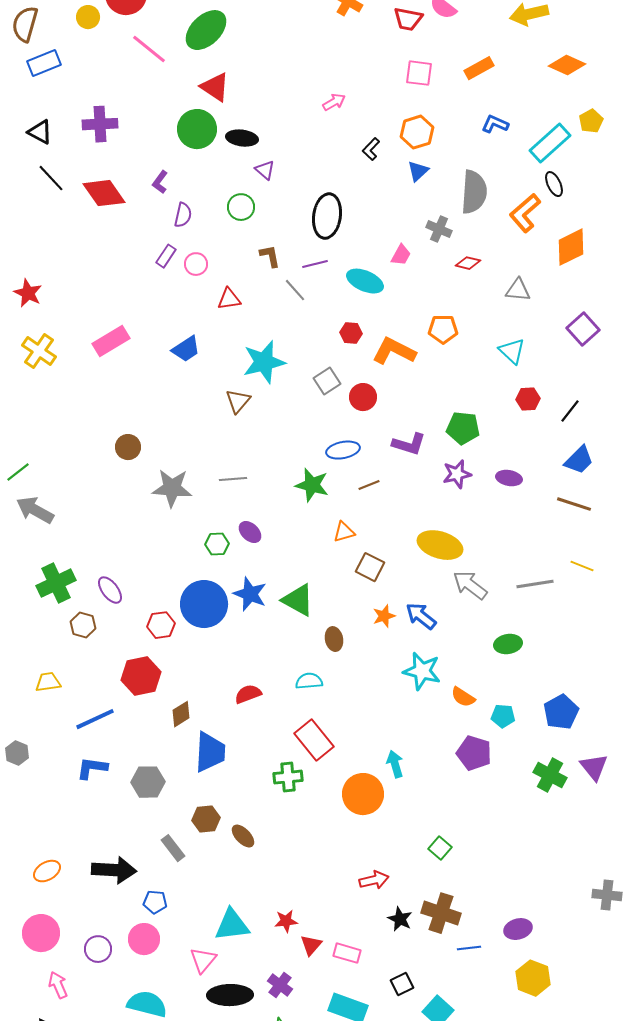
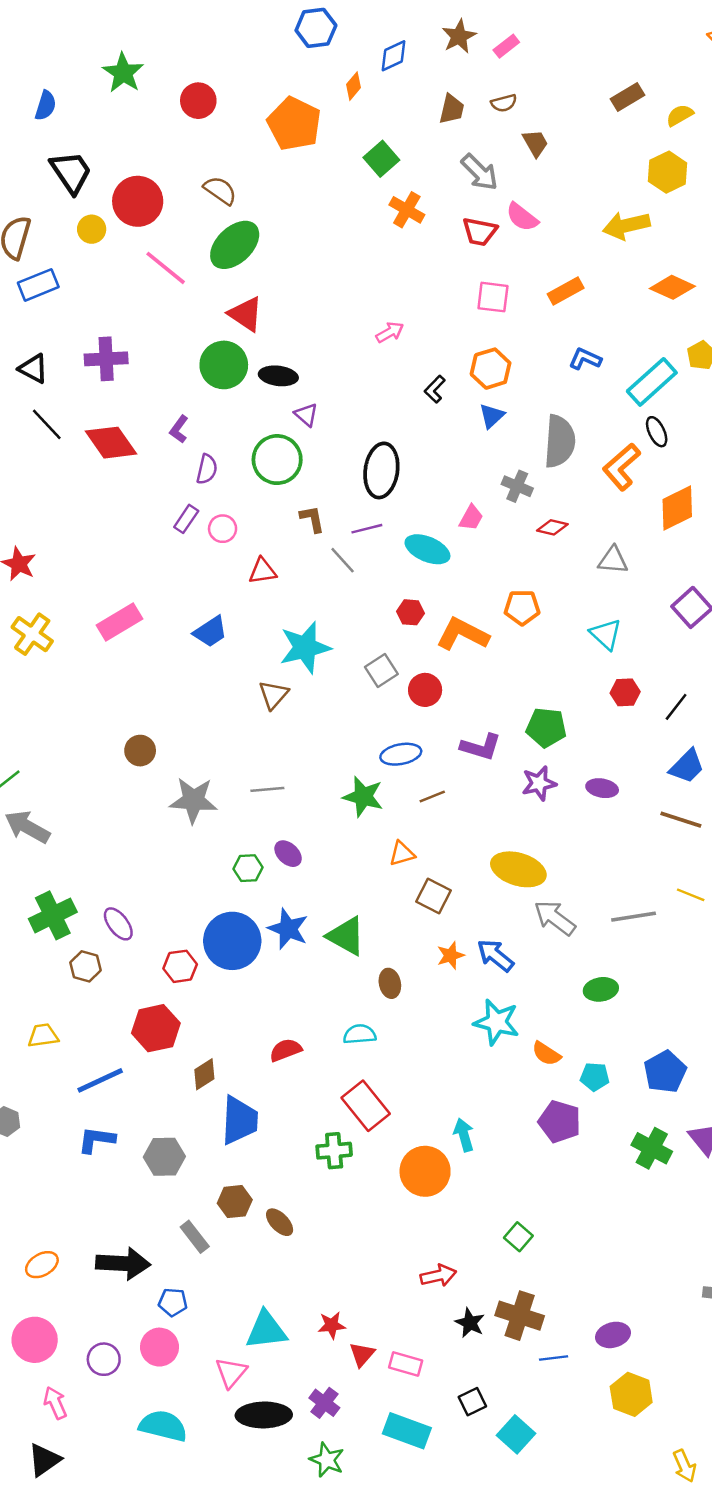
green circle: (241, 207) -> (277, 460), size x1.5

